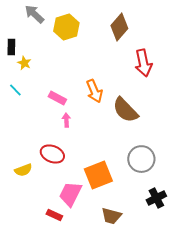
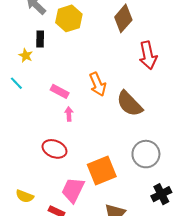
black rectangle: (11, 47) -> (40, 39), moved
yellow semicircle: (23, 170) -> (25, 196), moved, turned 42

